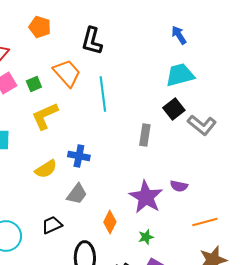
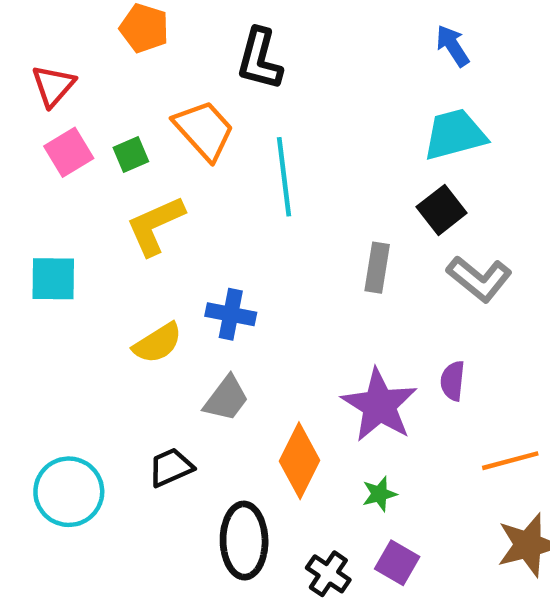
gray L-shape: (202, 125) -> (479, 279), moved
purple semicircle: (179, 186) -> (453, 381), turned 84
orange diamond: (110, 222) -> (300, 461), size x1.4

